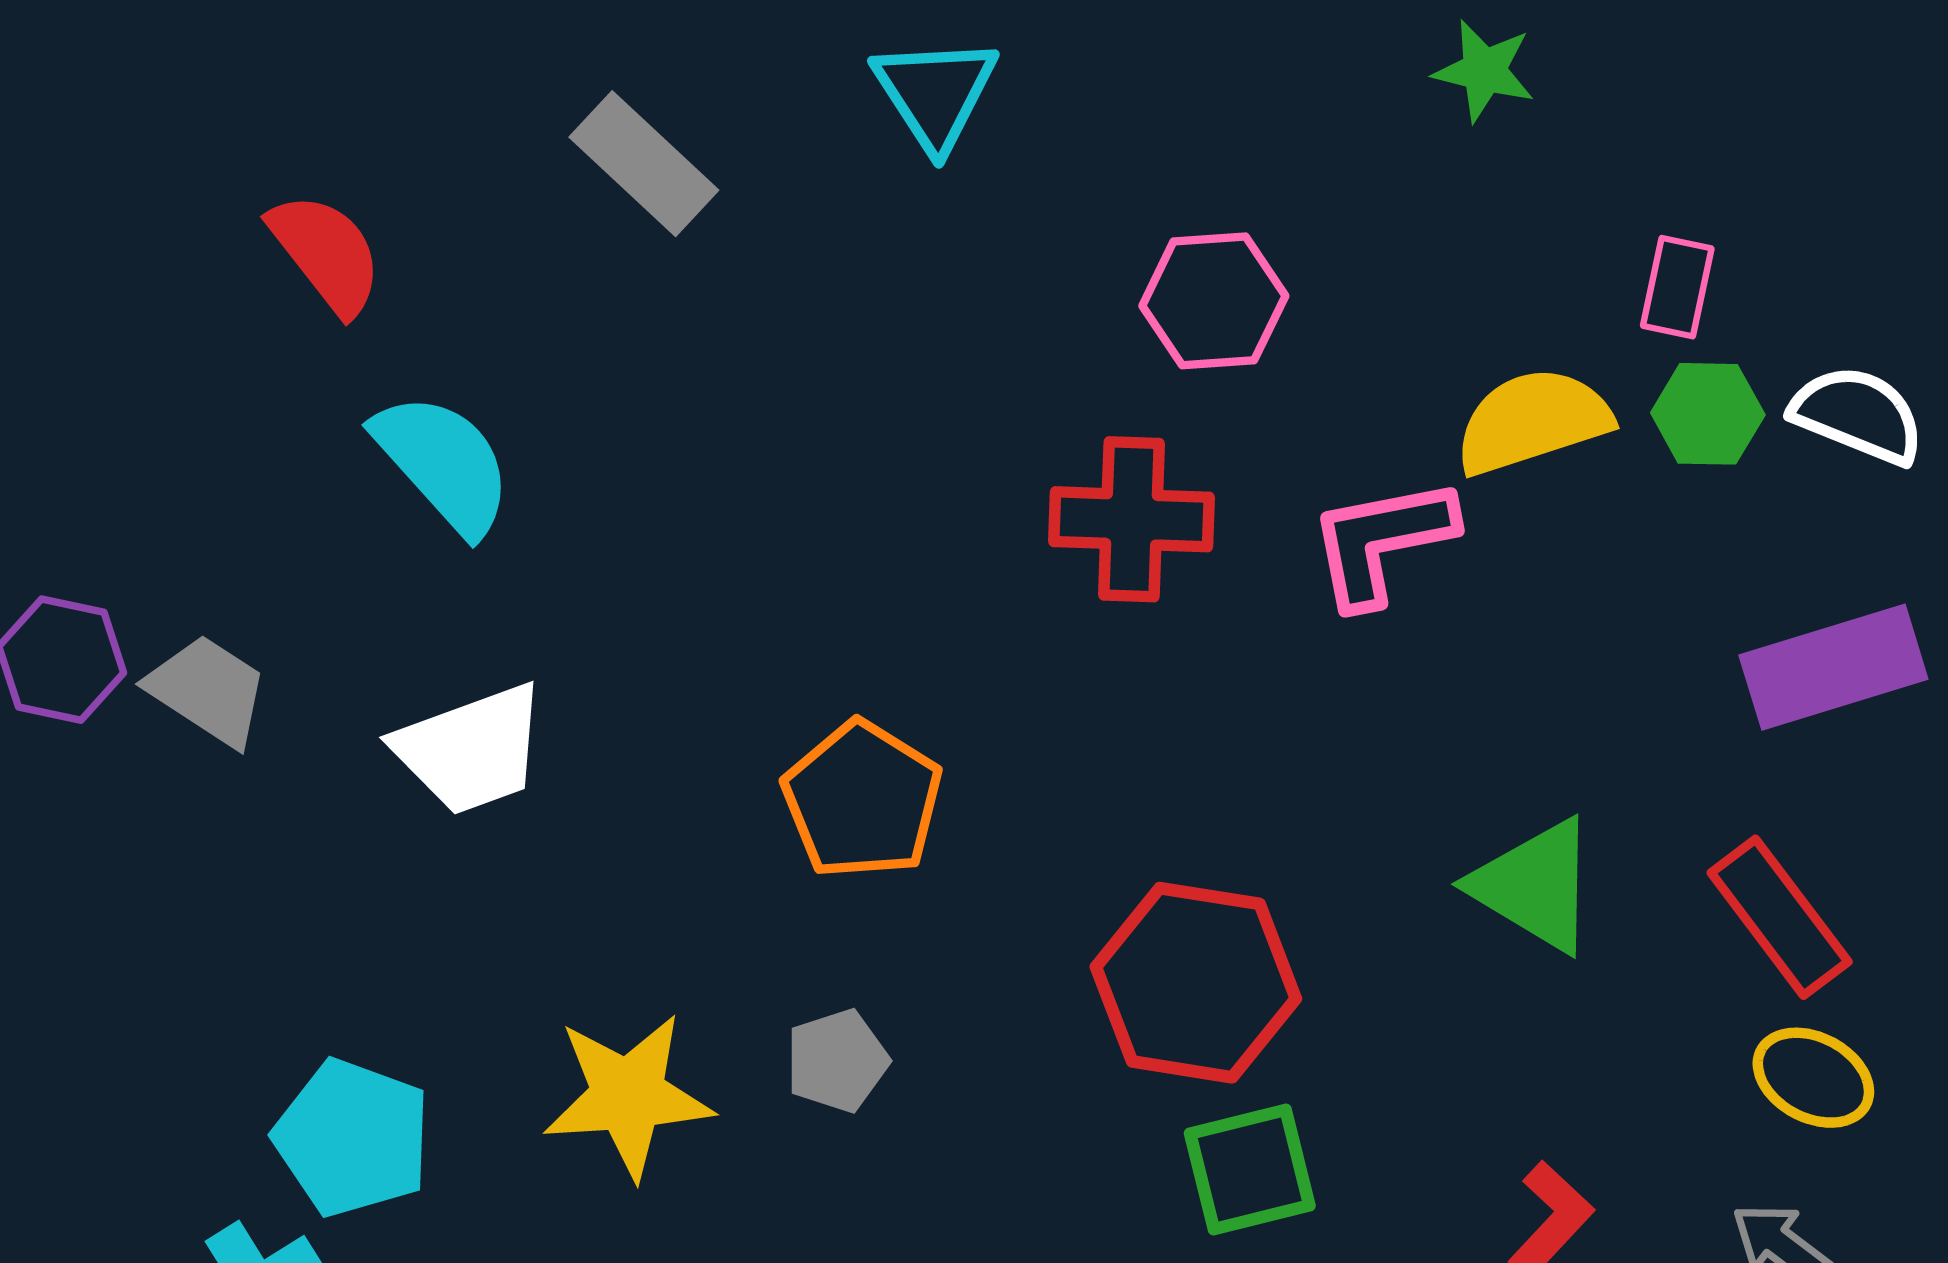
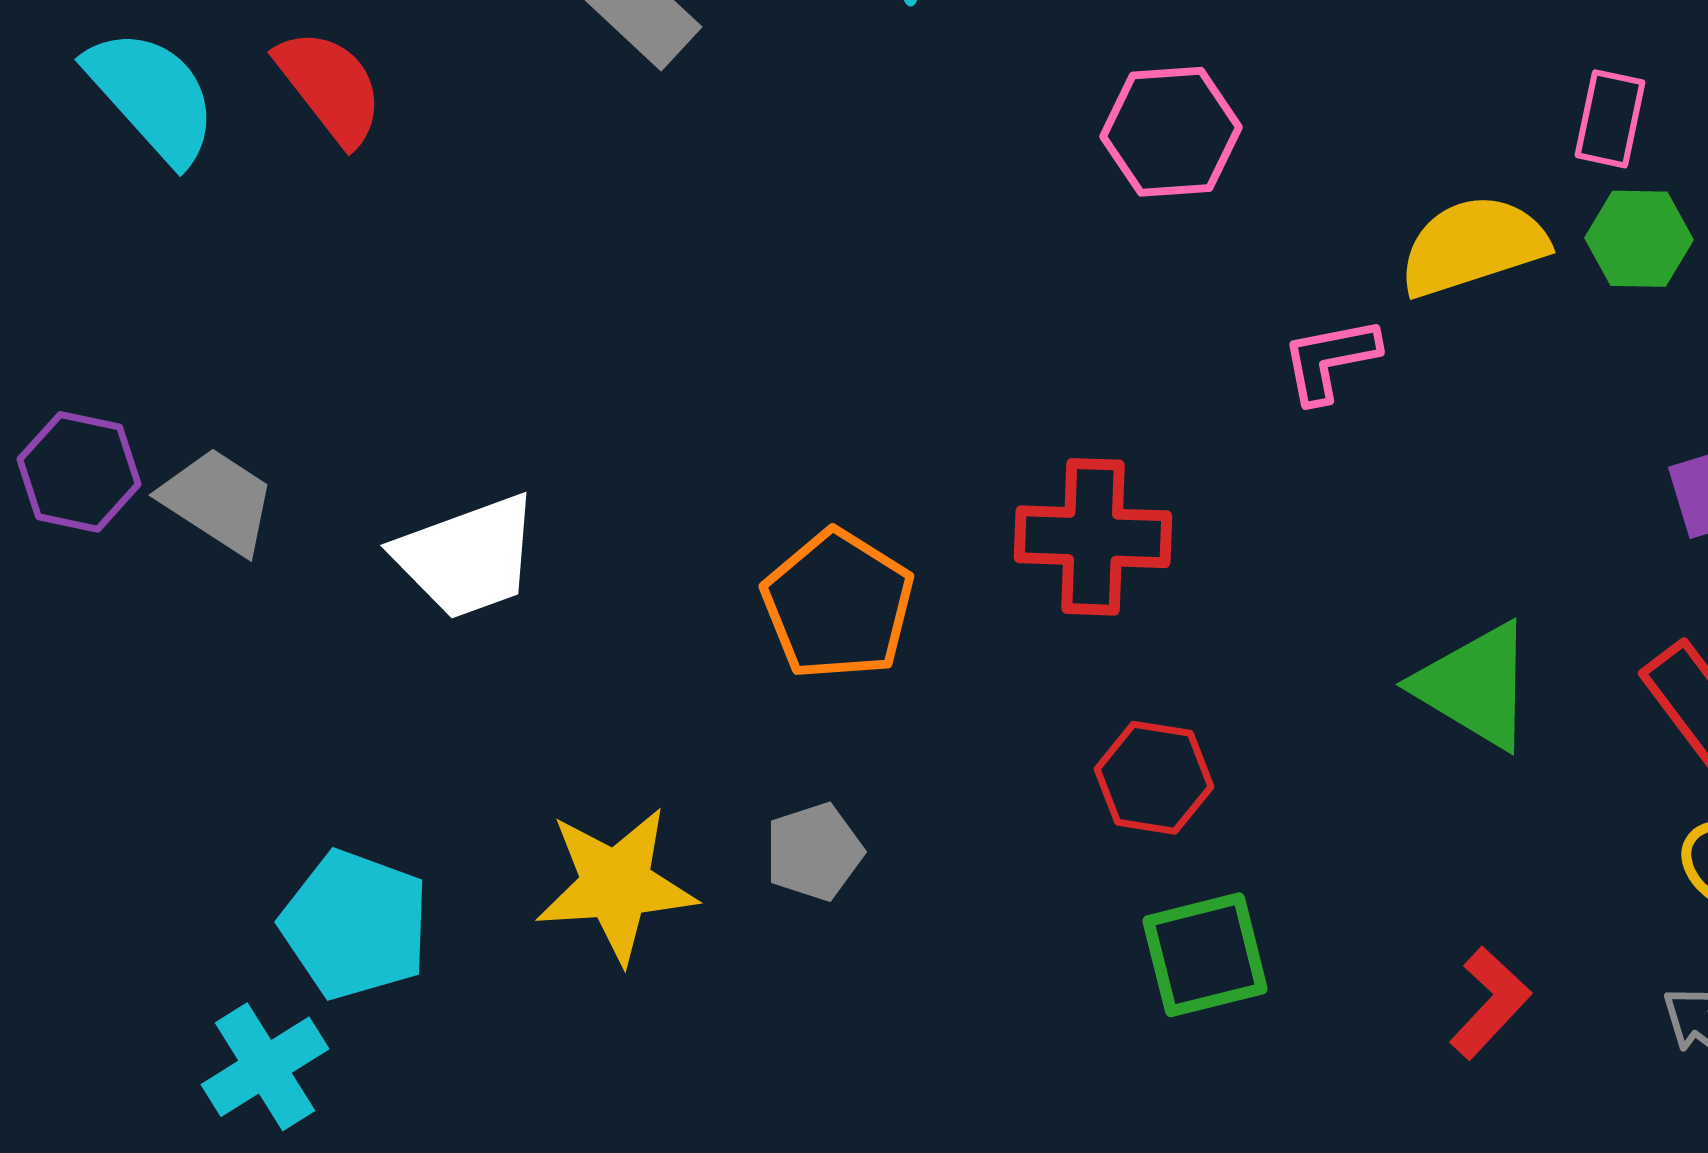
cyan semicircle: (443, 463) -> (152, 96), moved
red cross: (1132, 519) -> (1093, 537), moved
pink L-shape: (1382, 541) -> (1330, 360), size x0.7
red hexagon: (1196, 983) -> (1154, 778), size x0.6

